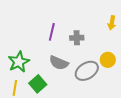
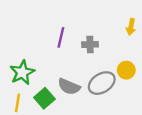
gray semicircle: (59, 63) -> (69, 87), moved

